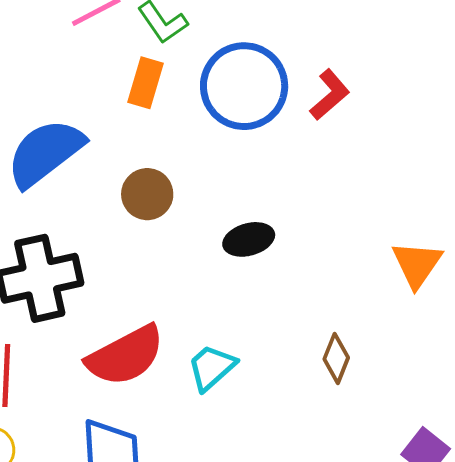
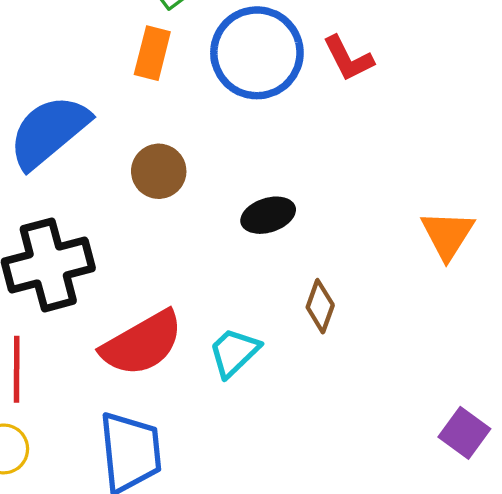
red L-shape: (330, 95) -> (348, 58), turned 106
brown diamond: (336, 358) -> (320, 306), moved

